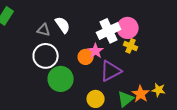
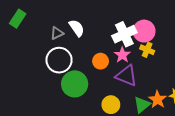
gray triangle: (44, 30) -> (57, 33), turned -40
pink star: (96, 51) -> (122, 55), moved
purple triangle: (111, 71) -> (126, 76), turned 50

